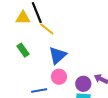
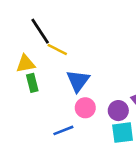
yellow triangle: (23, 18) -> (26, 64), moved
green rectangle: (23, 50) -> (32, 83), turned 32

